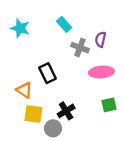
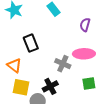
gray cross: (80, 48) -> (63, 64), moved
black rectangle: (47, 73) -> (31, 43), moved

